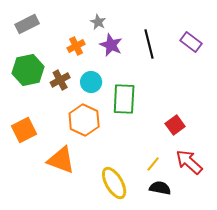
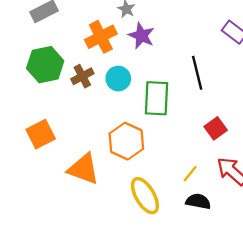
black line: (149, 44) -> (197, 73), moved
orange cross: (76, 46) -> (101, 37), size x1.5
orange hexagon: (84, 120) -> (126, 141), moved

